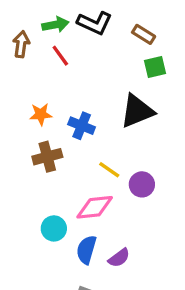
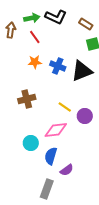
orange star: (41, 114) -> (35, 62), moved
blue cross: (82, 126) -> (58, 66), moved
purple semicircle: (119, 258) -> (67, 170), moved

